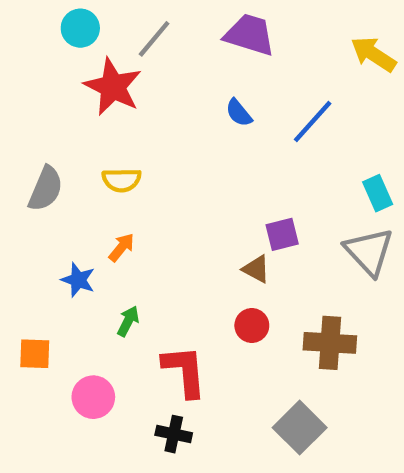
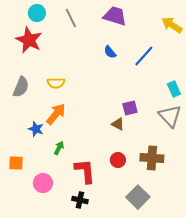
gray line: (154, 39) -> (71, 18), turned -66
red star: (113, 87) -> (29, 40), moved
orange arrow: (122, 247) -> (56, 114), size x1.6
red circle: (252, 325) -> (118, 160), moved

